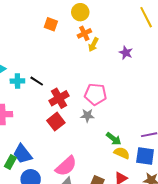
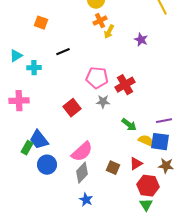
orange square: (51, 24) -> (41, 23), moved
black line: (37, 81) -> (63, 52), moved, turned -56
pink pentagon: (95, 94) -> (97, 78), moved
red cross: (59, 98) -> (125, 85), moved
yellow semicircle: (122, 153) -> (146, 141), moved

